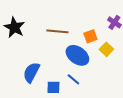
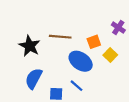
black star: (14, 27) -> (30, 46), moved

